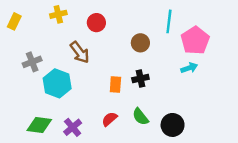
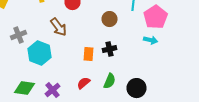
cyan arrow: (189, 68) -> (150, 40), turned 32
green semicircle: (140, 117) -> (110, 81), turned -119

